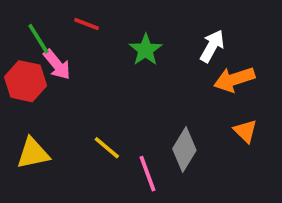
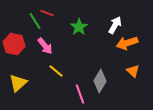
green line: (38, 39) -> (35, 21), moved
pink arrow: (57, 65) -> (45, 46), moved
yellow line: (107, 148) -> (56, 71), moved
yellow triangle: (33, 153) -> (18, 83), turned -30

